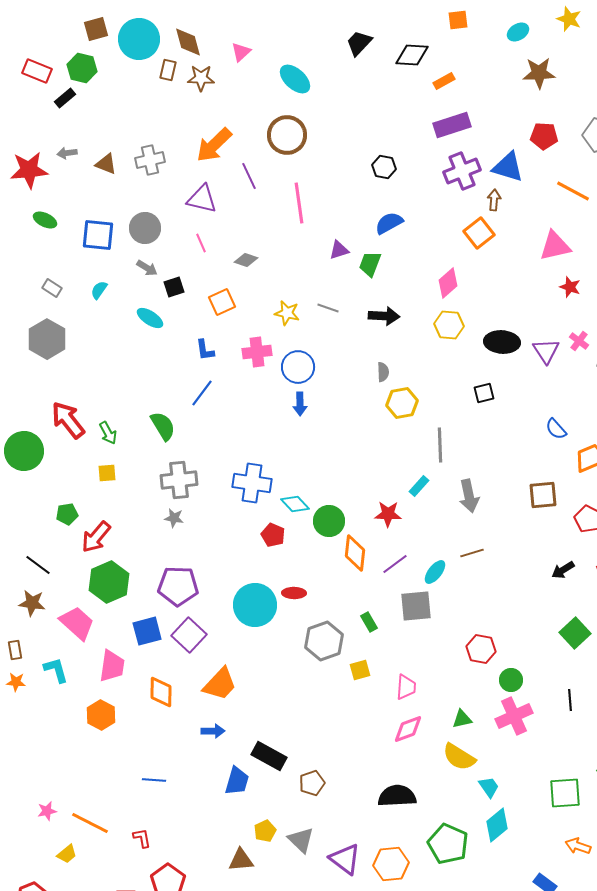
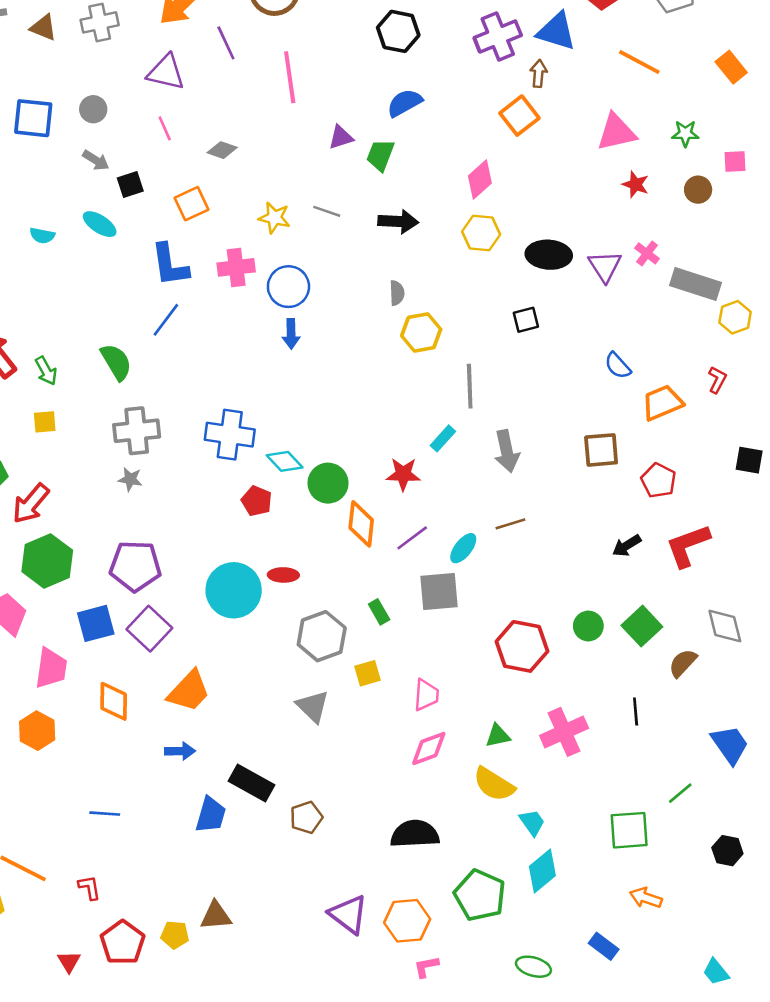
black hexagon: (384, 167) -> (398, 31), size x1.4
gray circle: (145, 228) -> (93, 109), size x0.7
cyan semicircle: (99, 290) -> (42, 236), moved, turned -114
blue L-shape: (205, 350) -> (170, 265), size x1.6
red hexagon: (481, 649) -> (522, 646), size x1.4
green circle: (511, 680) -> (588, 626), moved
yellow pentagon: (265, 831) -> (175, 935), moved, turned 30
gray triangle: (301, 840) -> (313, 706), moved

